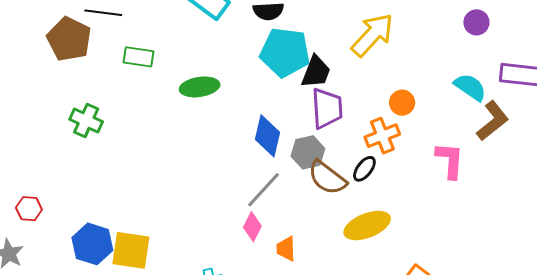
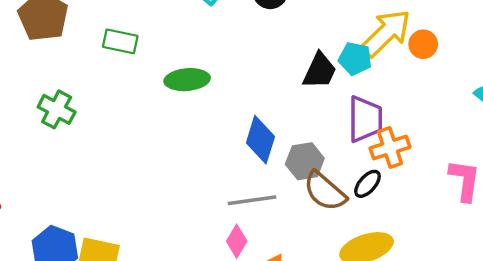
cyan pentagon: (285, 52) -> (355, 59), moved, size x0.6
orange circle: (402, 103) -> (423, 44), moved
purple trapezoid: (327, 108) -> (365, 119), moved
gray line: (264, 190) -> (252, 200), turned 36

